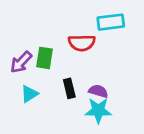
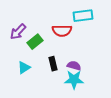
green rectangle: (44, 58) -> (35, 42), turned 42
purple arrow: (21, 62) -> (18, 32), moved

